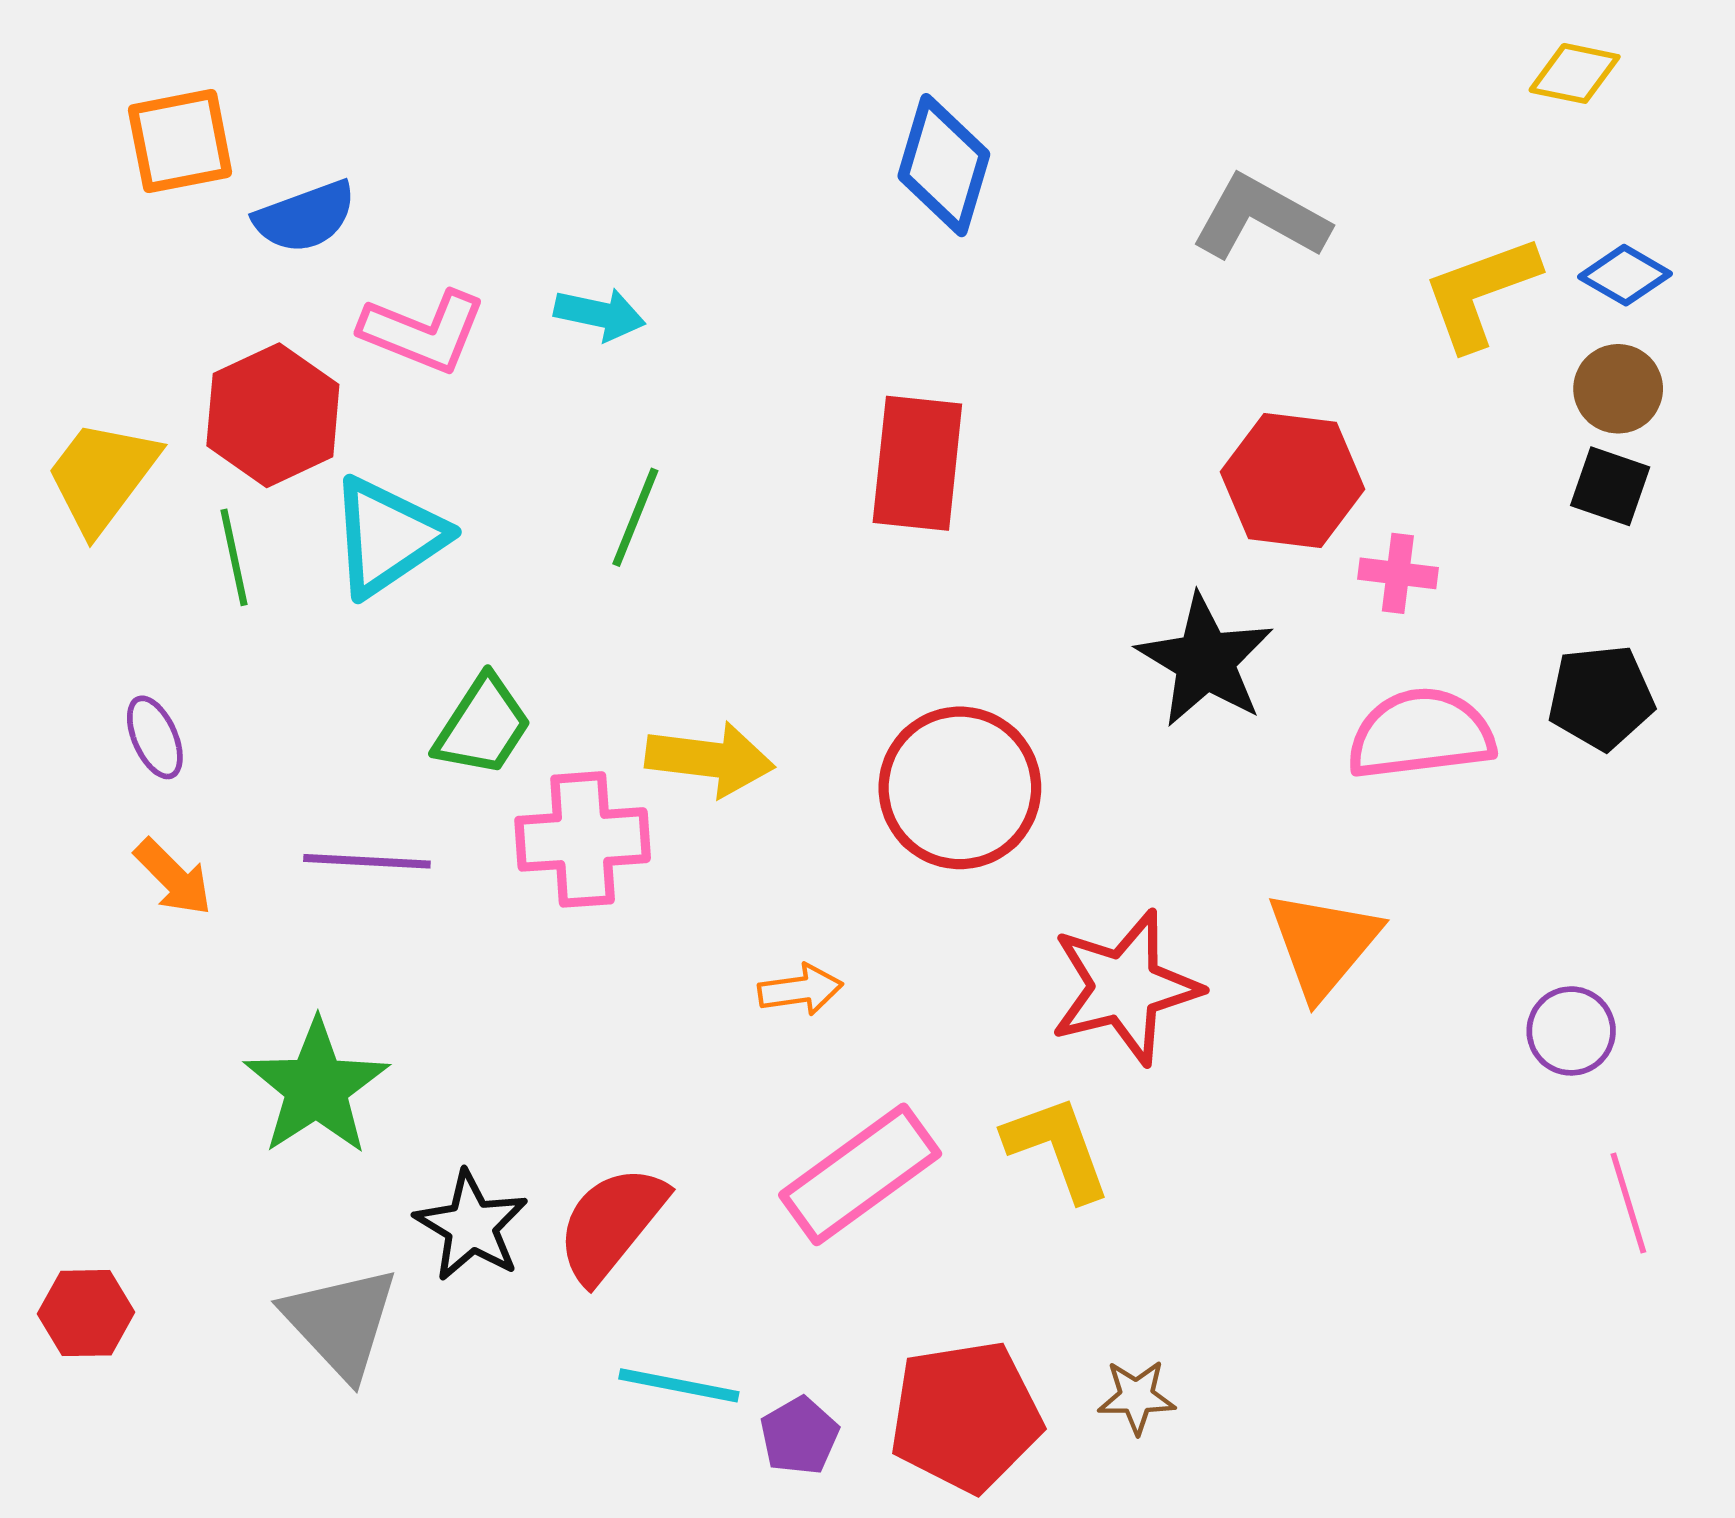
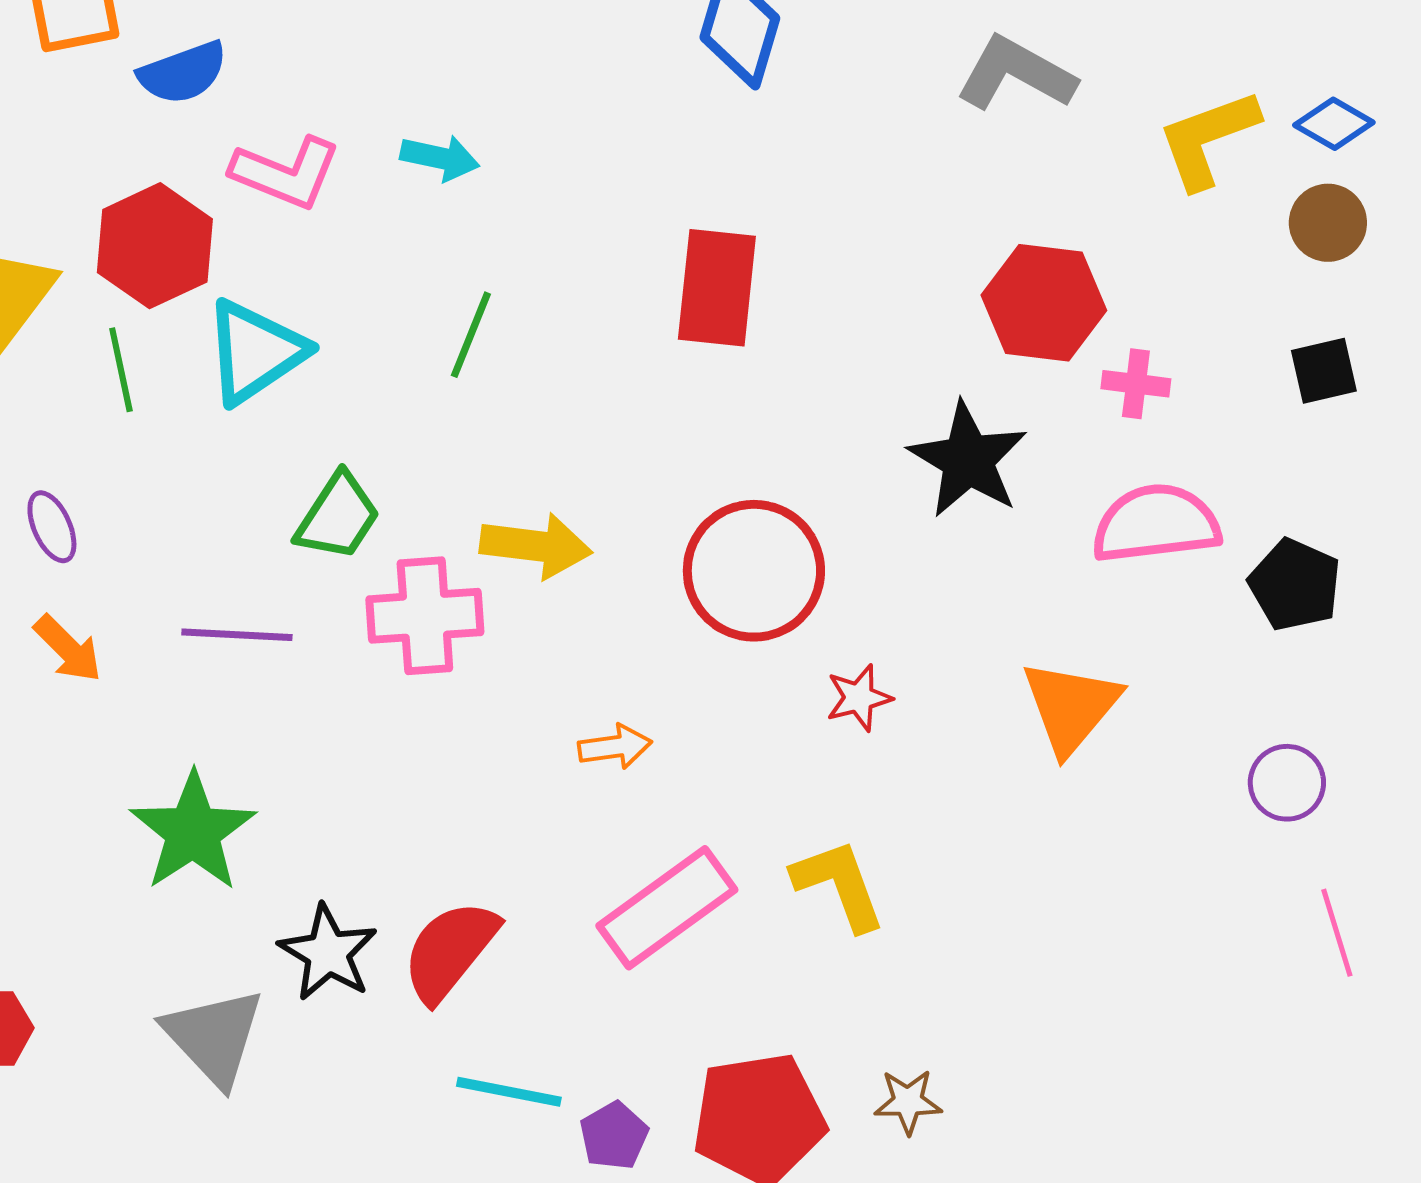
black square: (1610, 486) -> (1324, 371), moved, turned -32
black pentagon: (1601, 697) -> (1295, 585), moved, turned 30
red star: (1125, 987) -> (859, 698), moved, size x0.5

